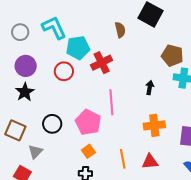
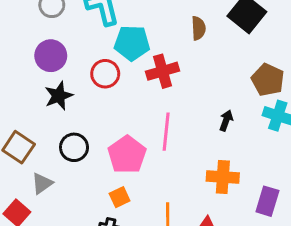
black star: (25, 92) -> (59, 96), moved

